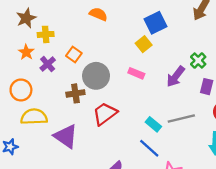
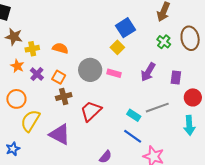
orange semicircle: (98, 14) -> (60, 48), moved
brown star: (26, 18) -> (14, 37), turned -30
orange square: (74, 54) -> (59, 77), moved
green cross: (198, 61) -> (164, 42), moved
gray circle: (96, 76) -> (90, 70), moved
yellow semicircle: (34, 117) -> (30, 121), turned -50

